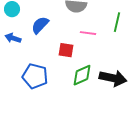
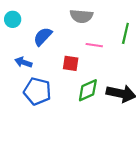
blue arrow: (13, 38) -> (23, 62), moved

